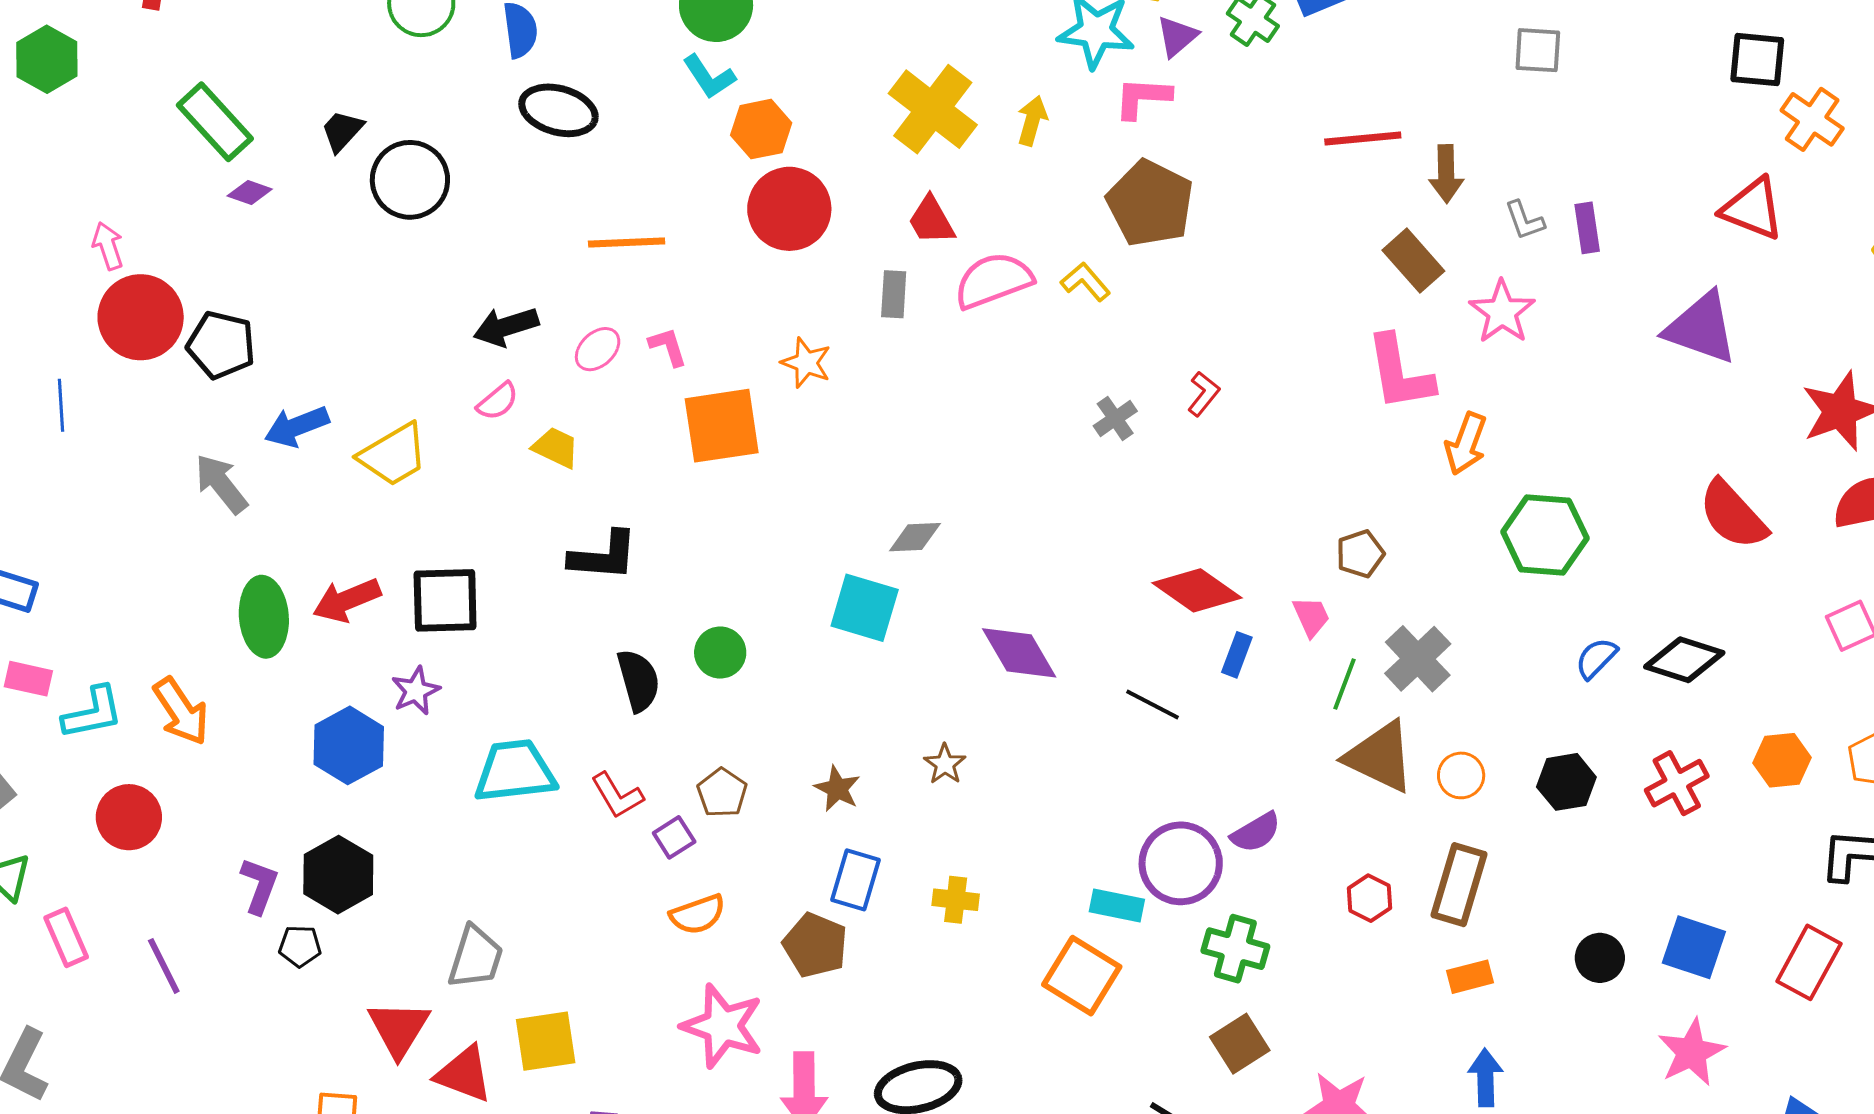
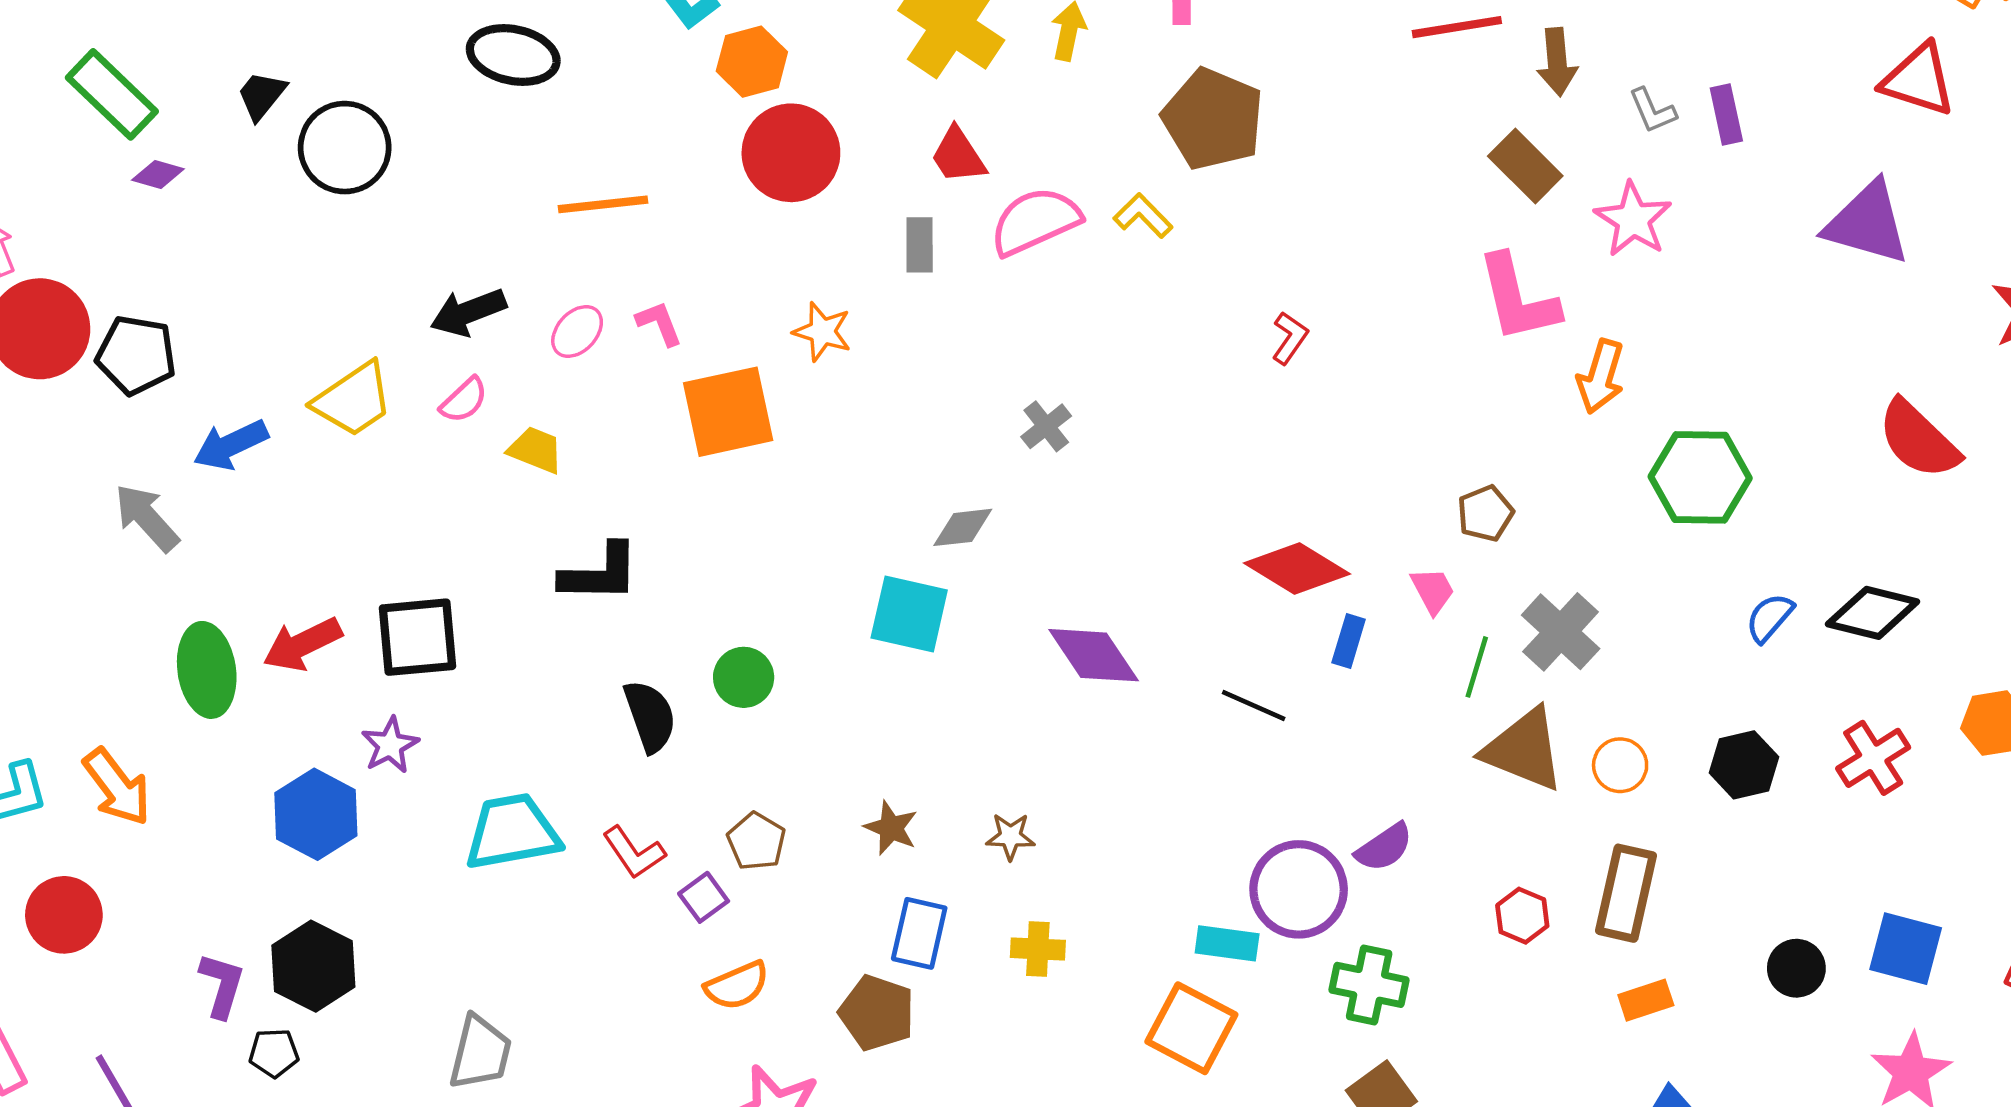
gray cross: (1115, 419) -> (1046, 426), moved
yellow trapezoid: (393, 455) -> (353, 400), moved
brown star: (945, 764) -> (1010, 837), moved, turned -30

